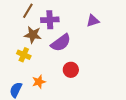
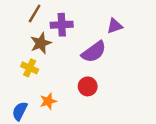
brown star: (33, 35) -> (41, 43), turned -30
purple semicircle: (61, 43) -> (94, 52), moved

